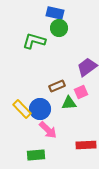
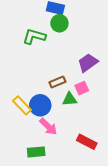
red rectangle: (86, 145) -> (87, 142), turned 30

